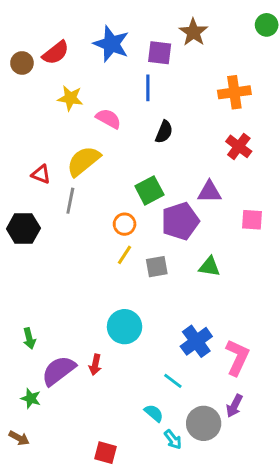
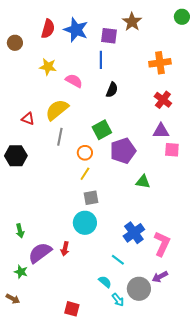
red semicircle: (56, 53) -> (48, 29), moved, turned -36
purple triangle: (209, 192) -> (161, 131), moved
gray line: (70, 201) -> (60, 137), moved
gray square: (157, 267) -> (91, 198), moved
purple arrow: (234, 406) -> (160, 277), turned 35

